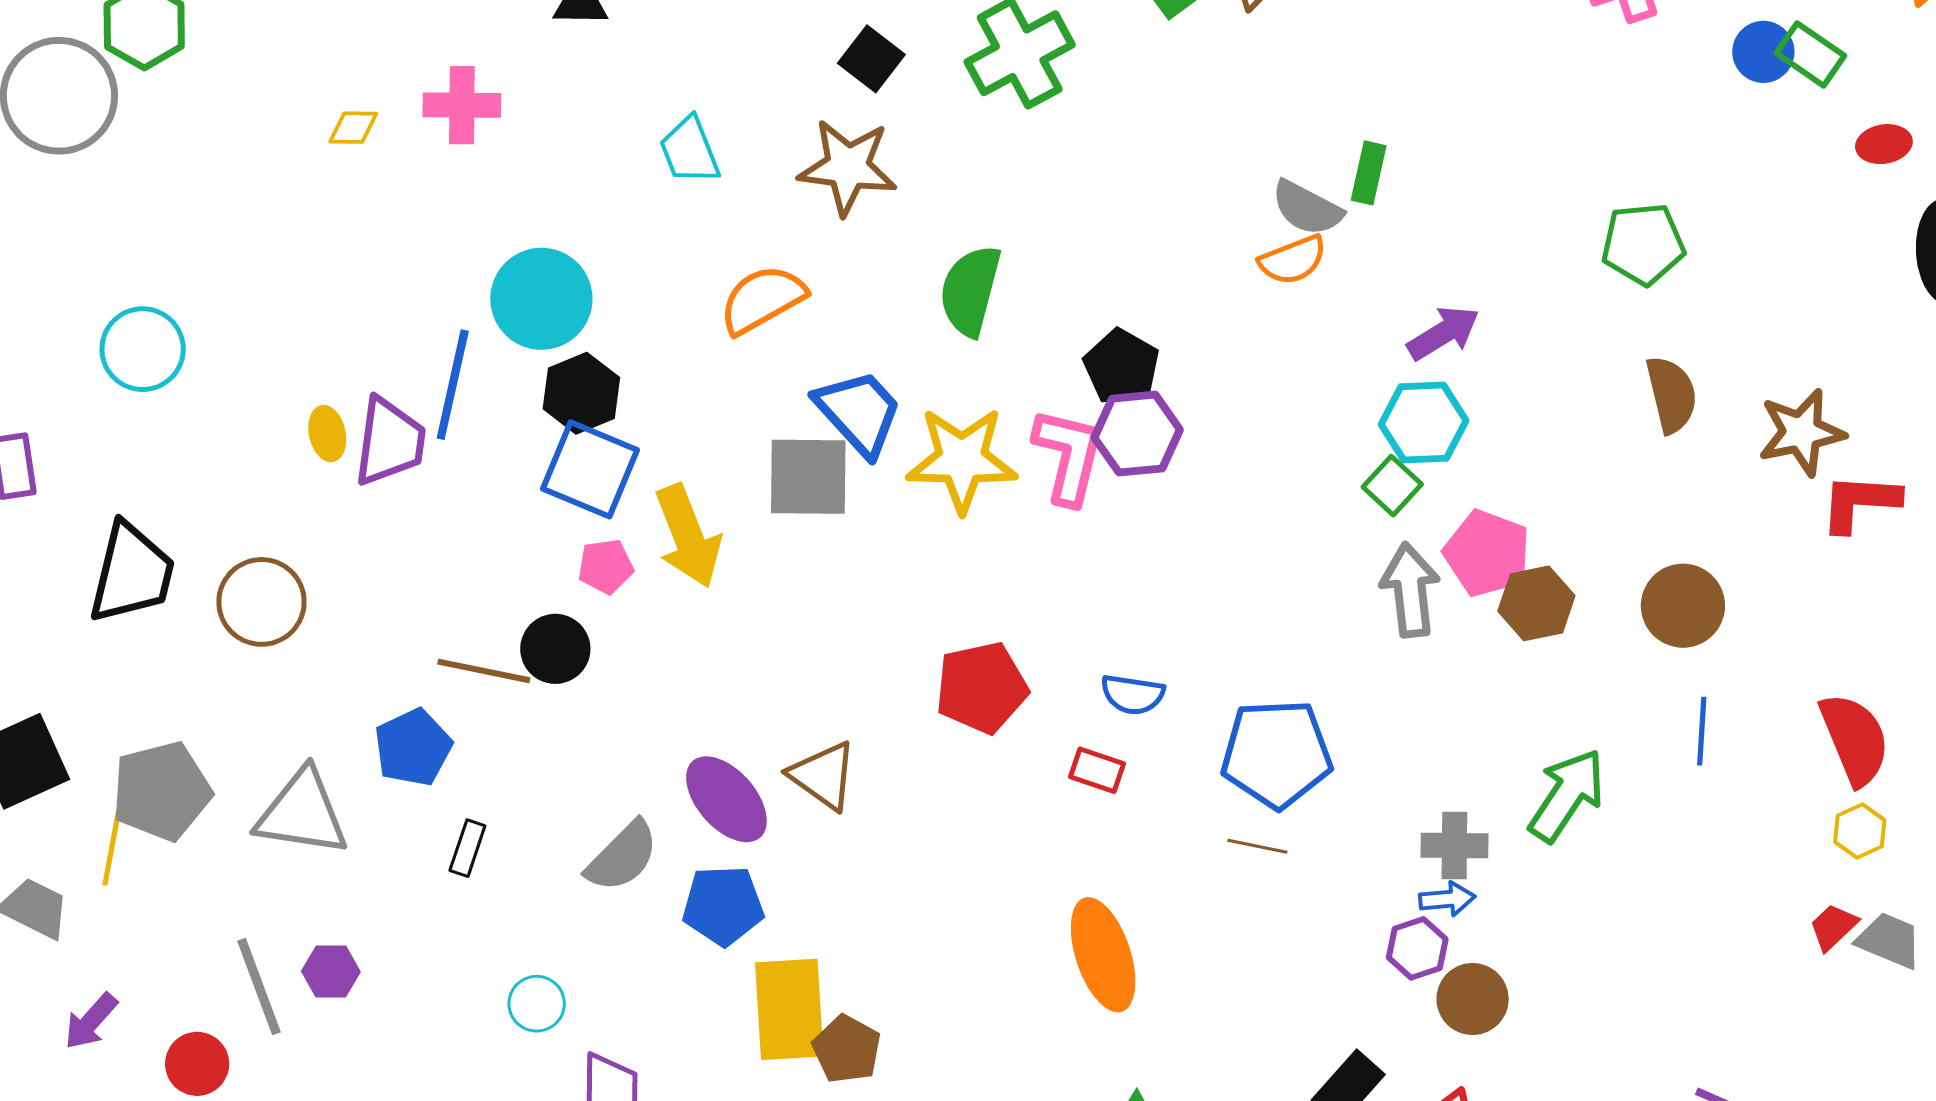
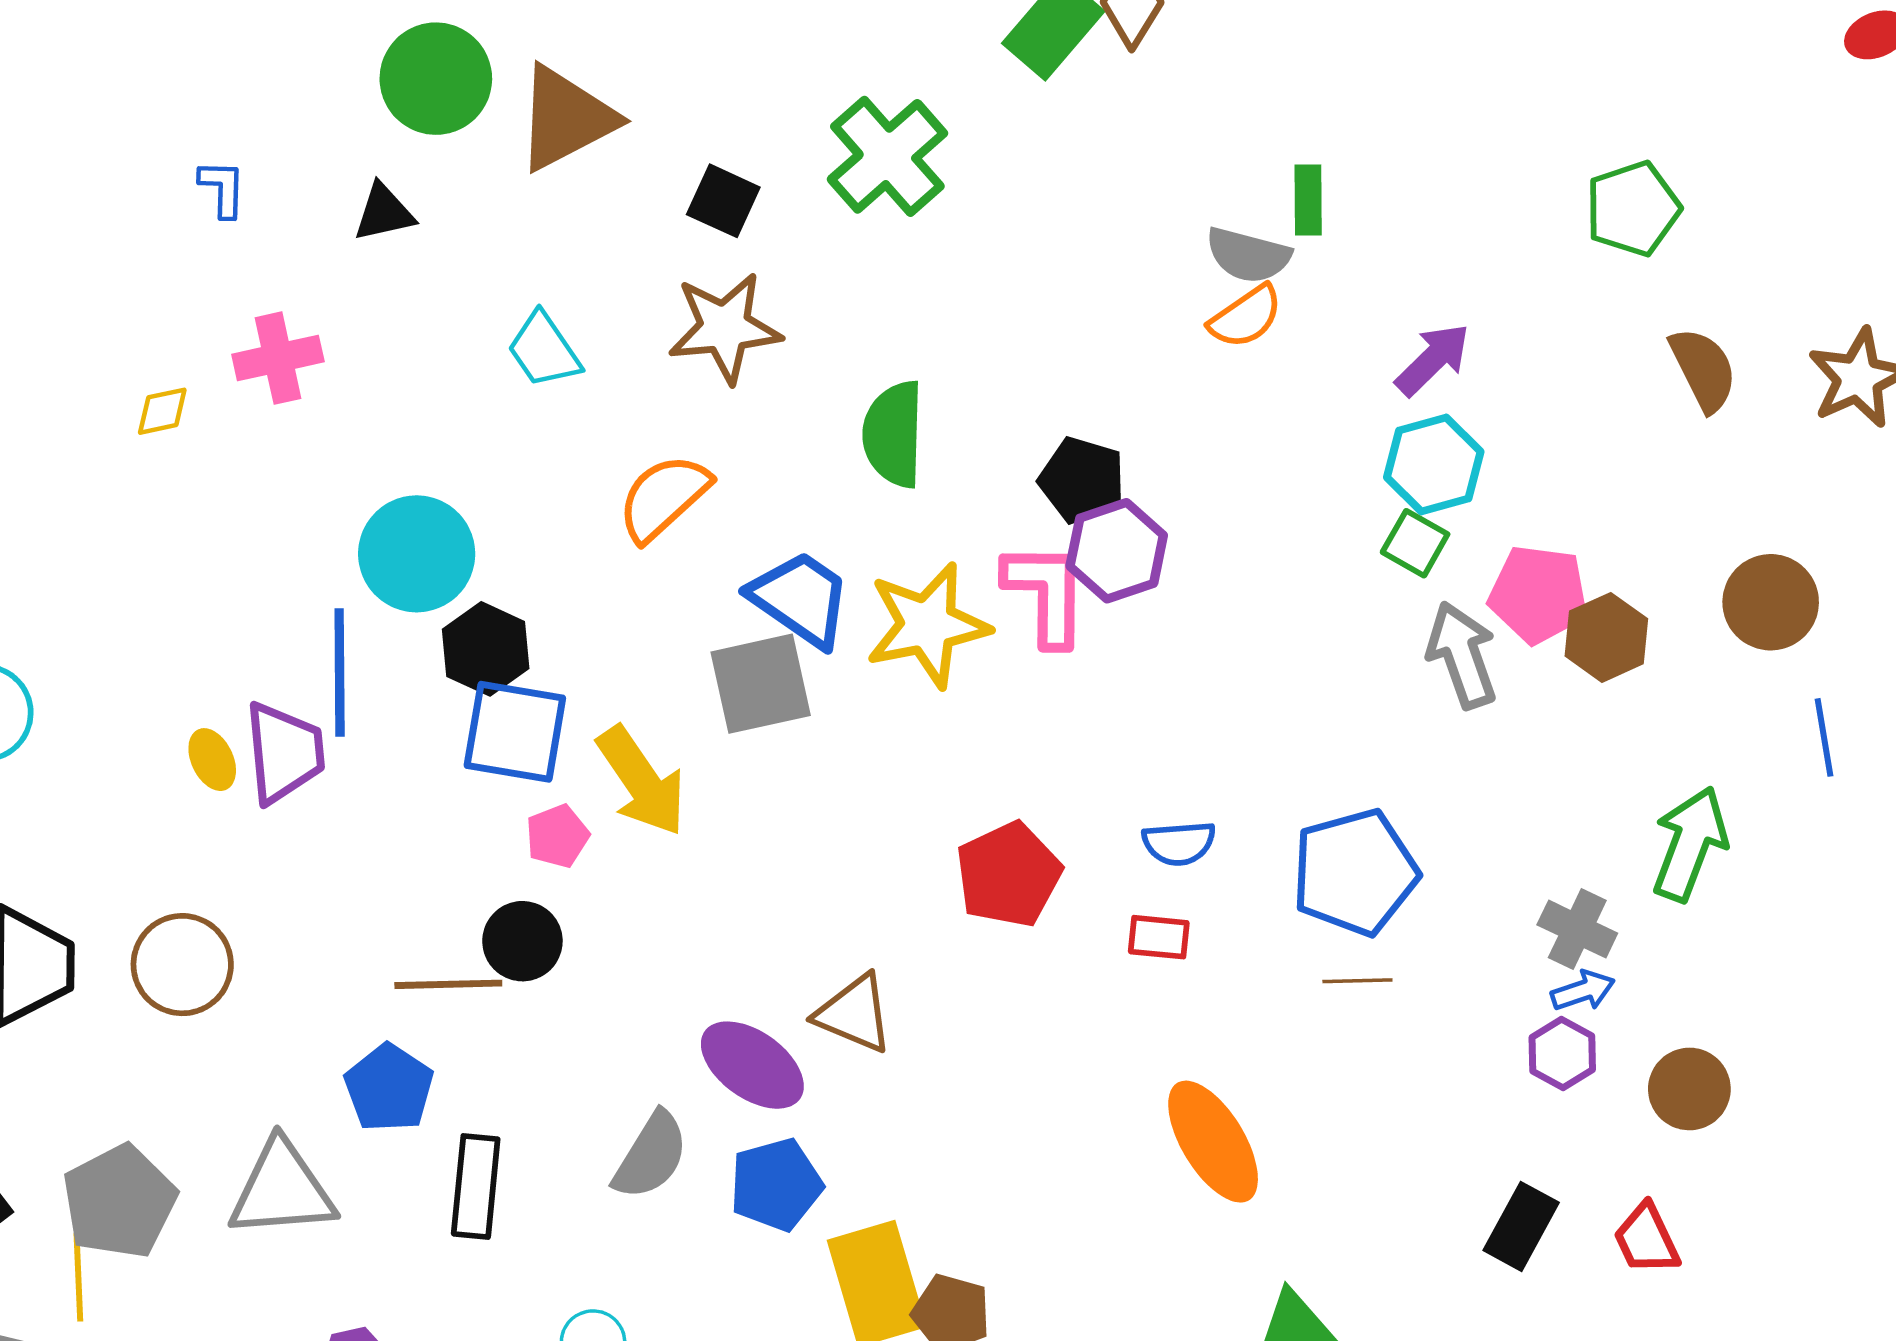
gray cross: (1454, 846) -> (1577, 929), turned 38
black rectangle: (467, 848) -> (476, 1187), size x1.6
brown circle: (1473, 999) -> (1689, 1089), moved

